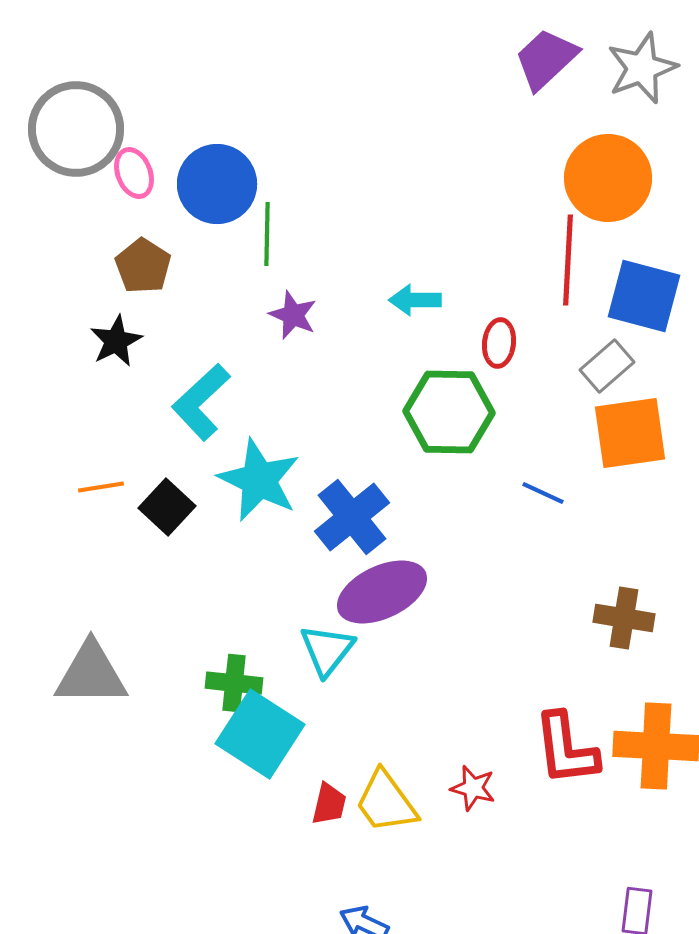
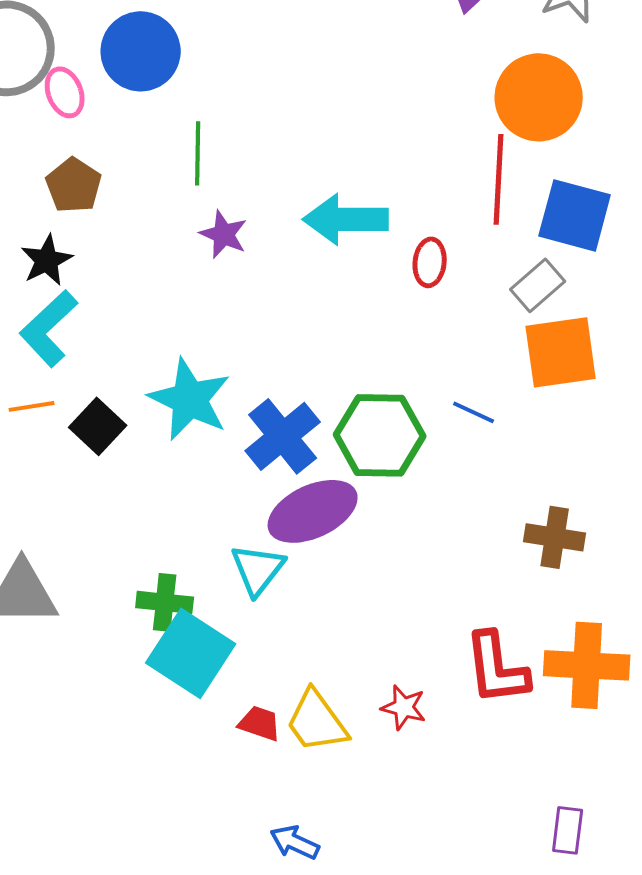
blue circle: (217, 184) -> (141, 51), moved
cyan arrow: (415, 300) -> (346, 219), size x1.6
cyan L-shape: (201, 402) -> (49, 328), moved
green hexagon: (449, 412) -> (380, 435), moved
red trapezoid: (329, 804) -> (260, 723), turned -84

